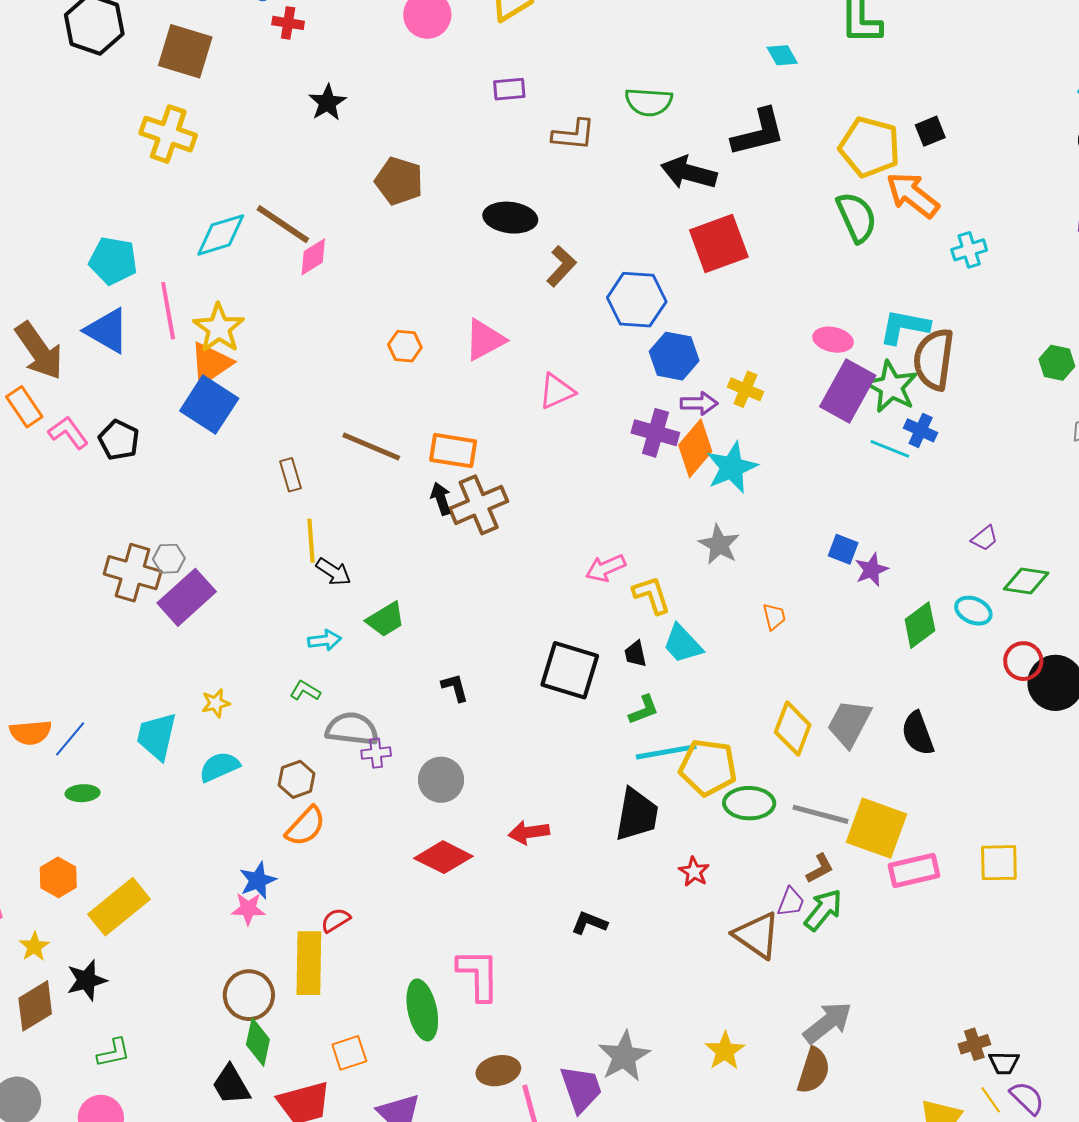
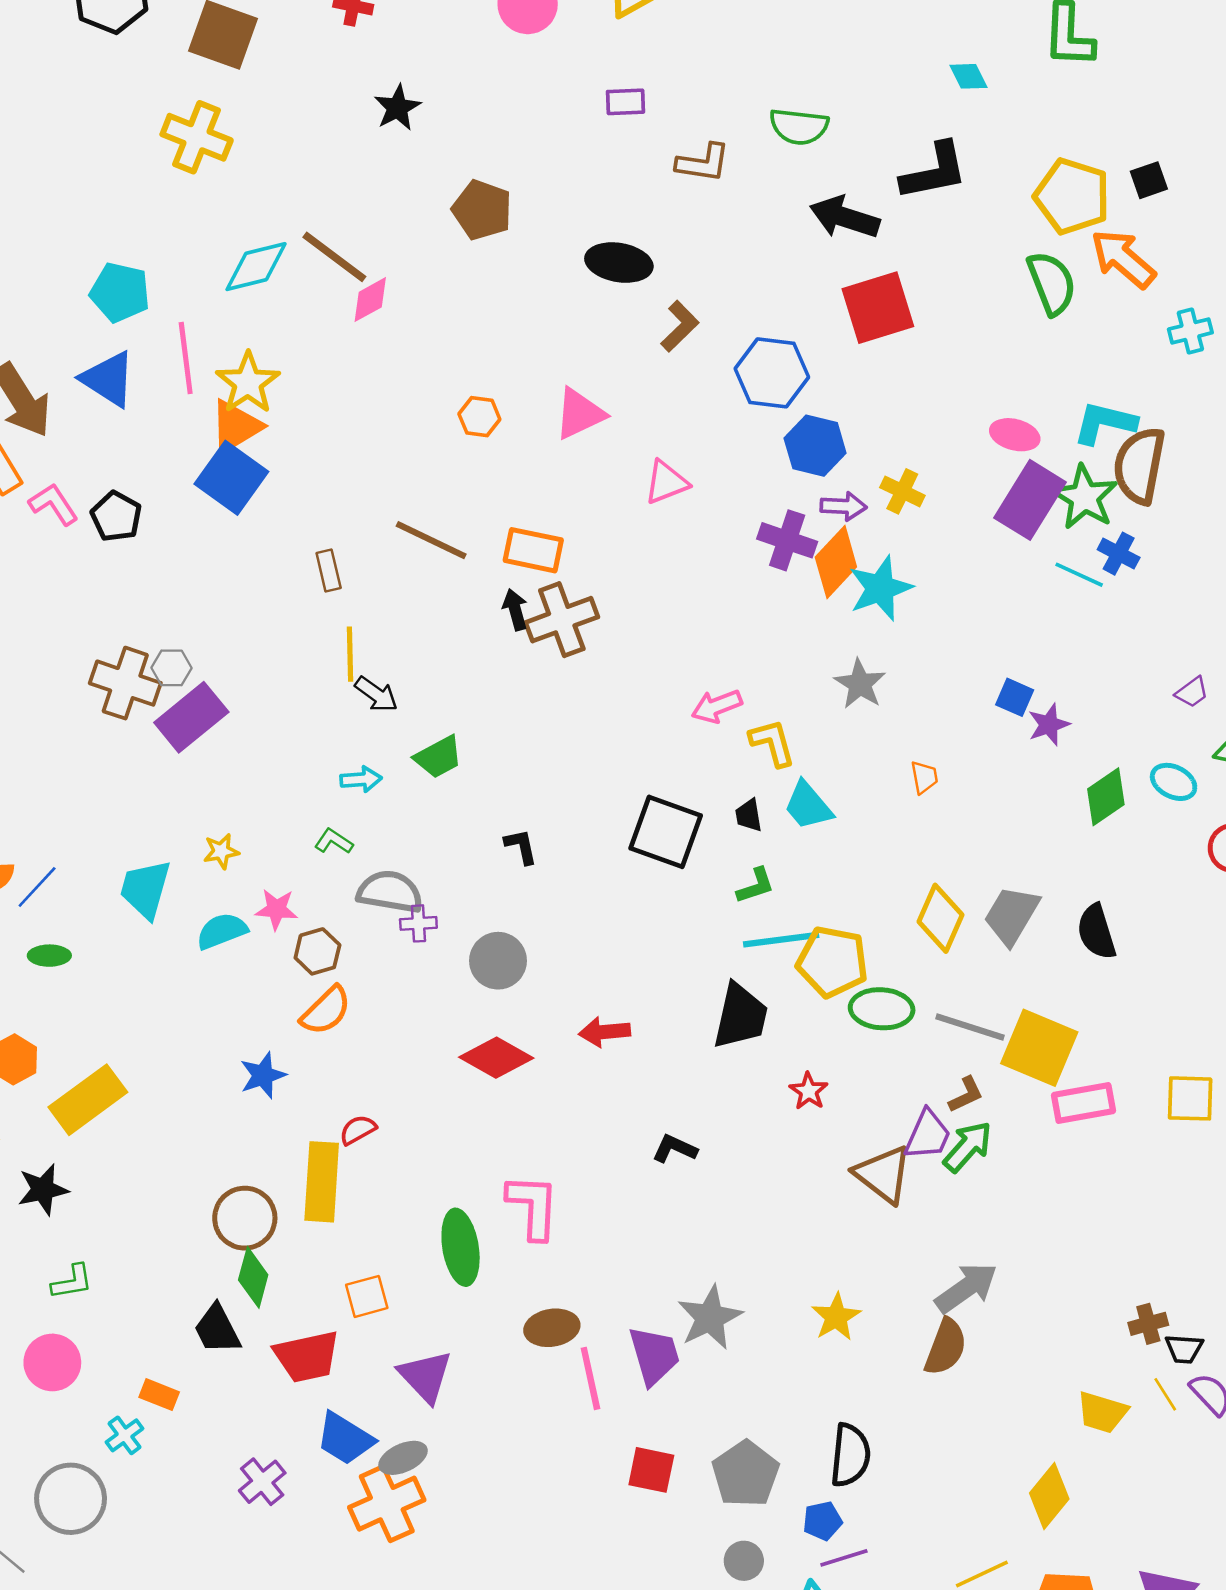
purple trapezoid: (791, 902) -> (928, 1135), size x1.4
pink star: (248, 909) -> (276, 909), moved

